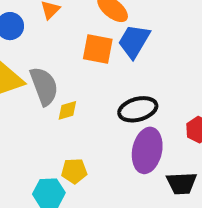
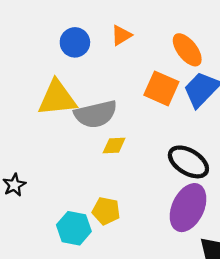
gray semicircle: (44, 86) -> (96, 114), turned 84
black ellipse: (138, 109) -> (188, 162), turned 33

